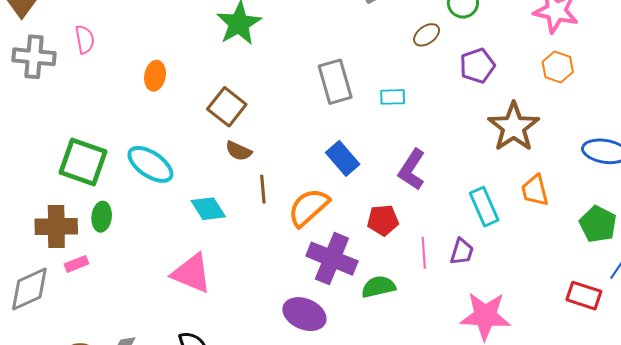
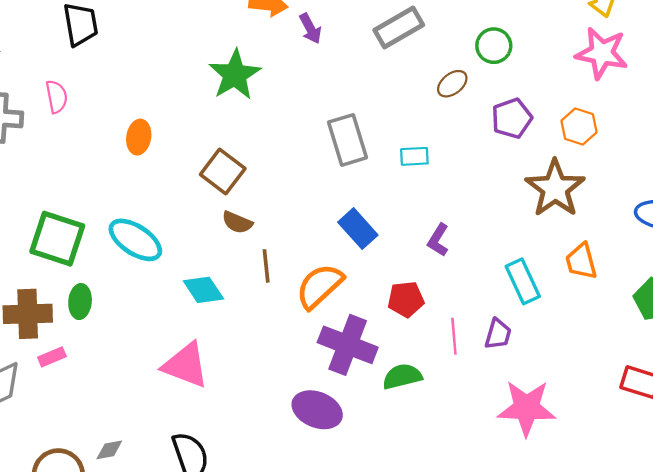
orange hexagon: (558, 67) -> (579, 126), moved
purple L-shape: (412, 170) -> (438, 240), size x0.7

